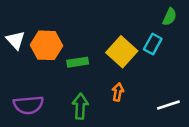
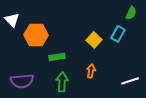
white triangle: (15, 40) -> (12, 20), moved
yellow square: (122, 52) -> (94, 40), size x0.7
green rectangle: (78, 62) -> (57, 57), moved

